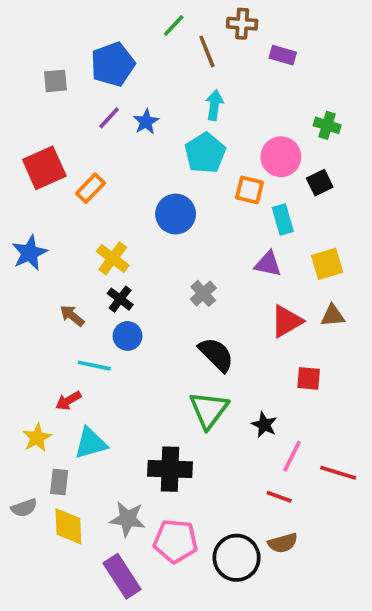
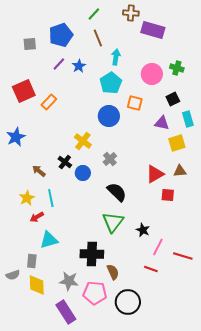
brown line: (207, 51) -> (98, 38), moved
purple rectangle: (283, 55) -> (153, 30), size x1.6
pink circle: (281, 157) -> (152, 74), moved
blue circle: (176, 214) -> (109, 116), moved
cyan rectangle: (283, 220) -> (188, 119), moved
yellow cross: (113, 258) -> (83, 141), moved
purple triangle: (268, 264) -> (162, 123), moved
blue circle: (128, 336) -> (83, 173), moved
cyan line: (94, 366) -> (51, 198), turned 66
red square: (309, 378) -> (168, 195), moved
yellow star: (37, 438) -> (27, 198), moved
brown semicircle: (283, 543) -> (113, 272), moved, turned -98

